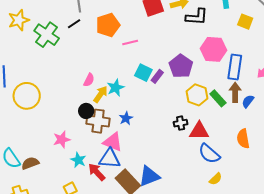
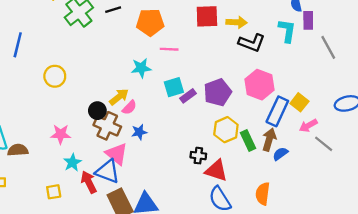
yellow square: (245, 22) -> (299, 102), moved
cyan square: (143, 73) -> (174, 87), turned 30
pink semicircle: (89, 80) -> (129, 107), moved
cyan star: (116, 88) -> (141, 68), moved
yellow circle: (27, 96) -> (55, 76), moved, size x0.7

